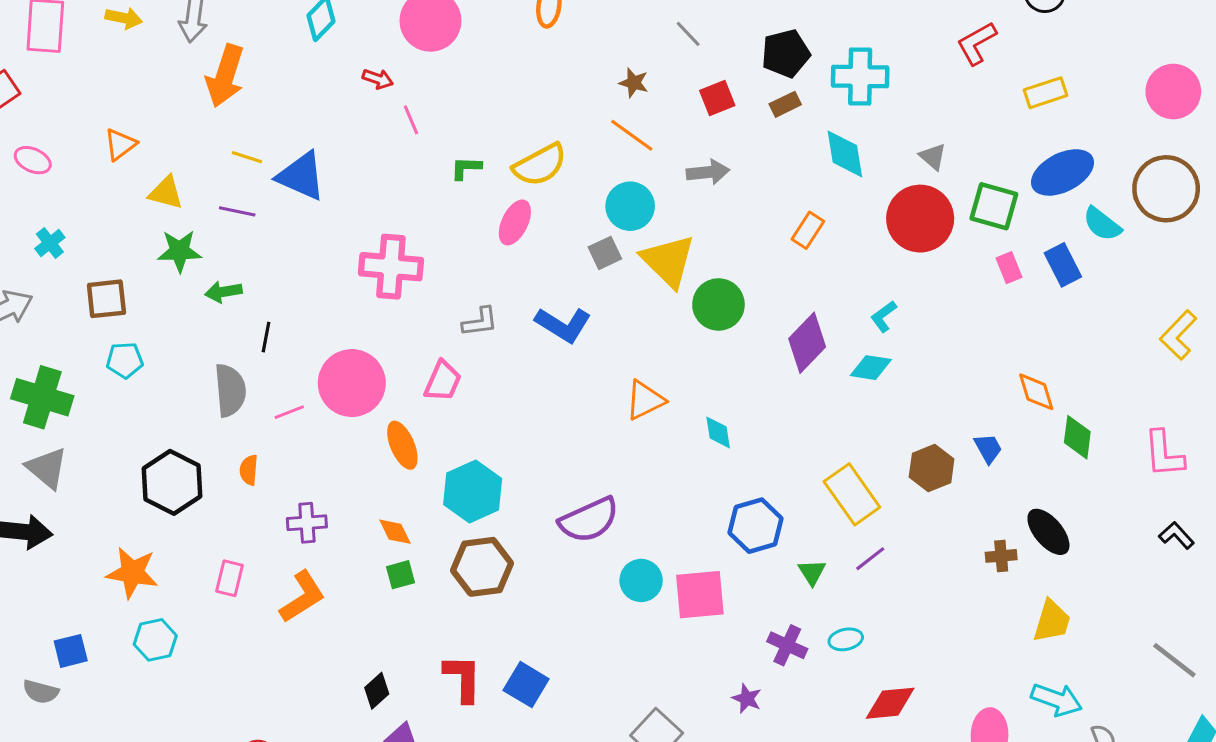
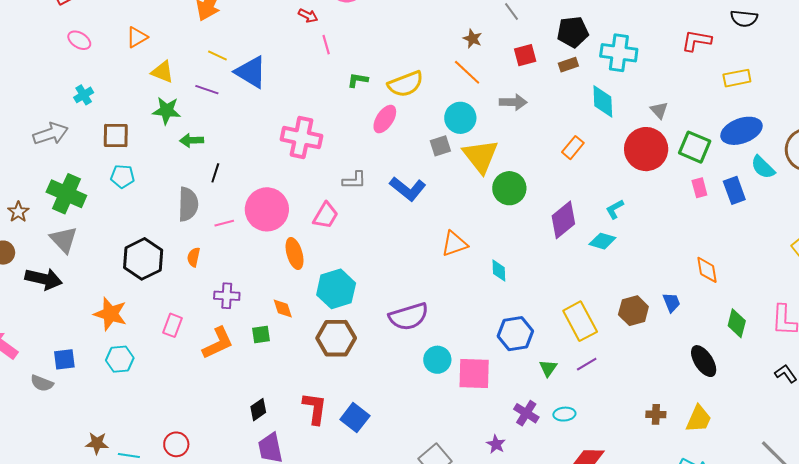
red L-shape: (977, 43) -> (697, 41), turned 32
green diamond: (1077, 437) -> (737, 323), moved
brown cross: (1001, 556) -> (656, 414), moved
green square: (400, 575) -> (261, 334), moved

